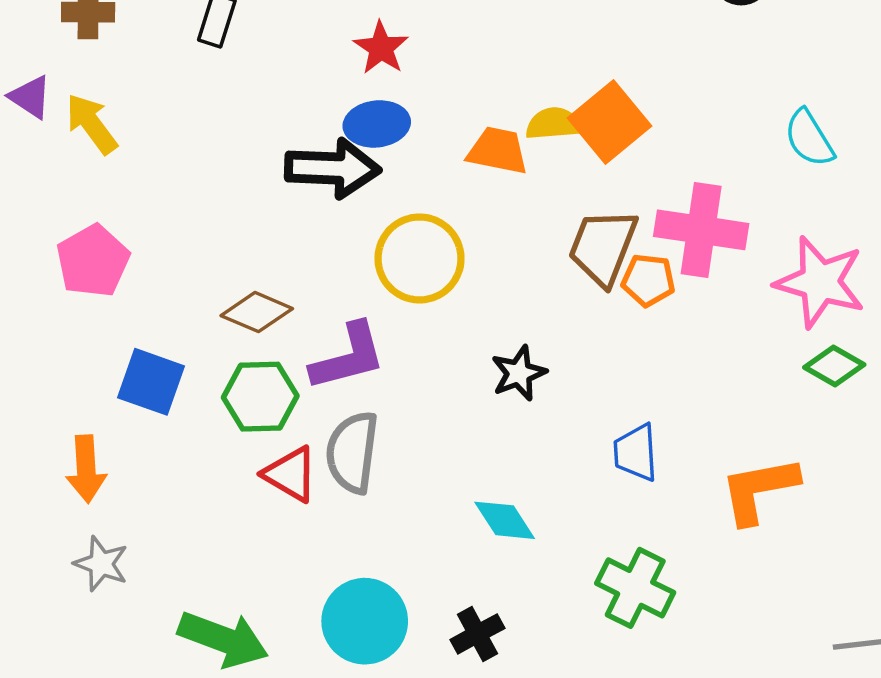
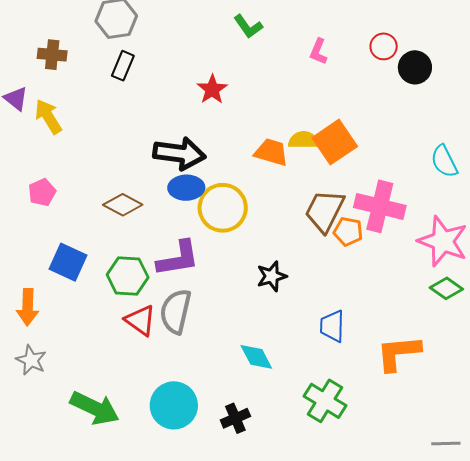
blue ellipse: (377, 124) -> (186, 188), moved
pink pentagon: (93, 261) -> (42, 192), size x0.7
brown diamond: (257, 312) -> (123, 205), moved

